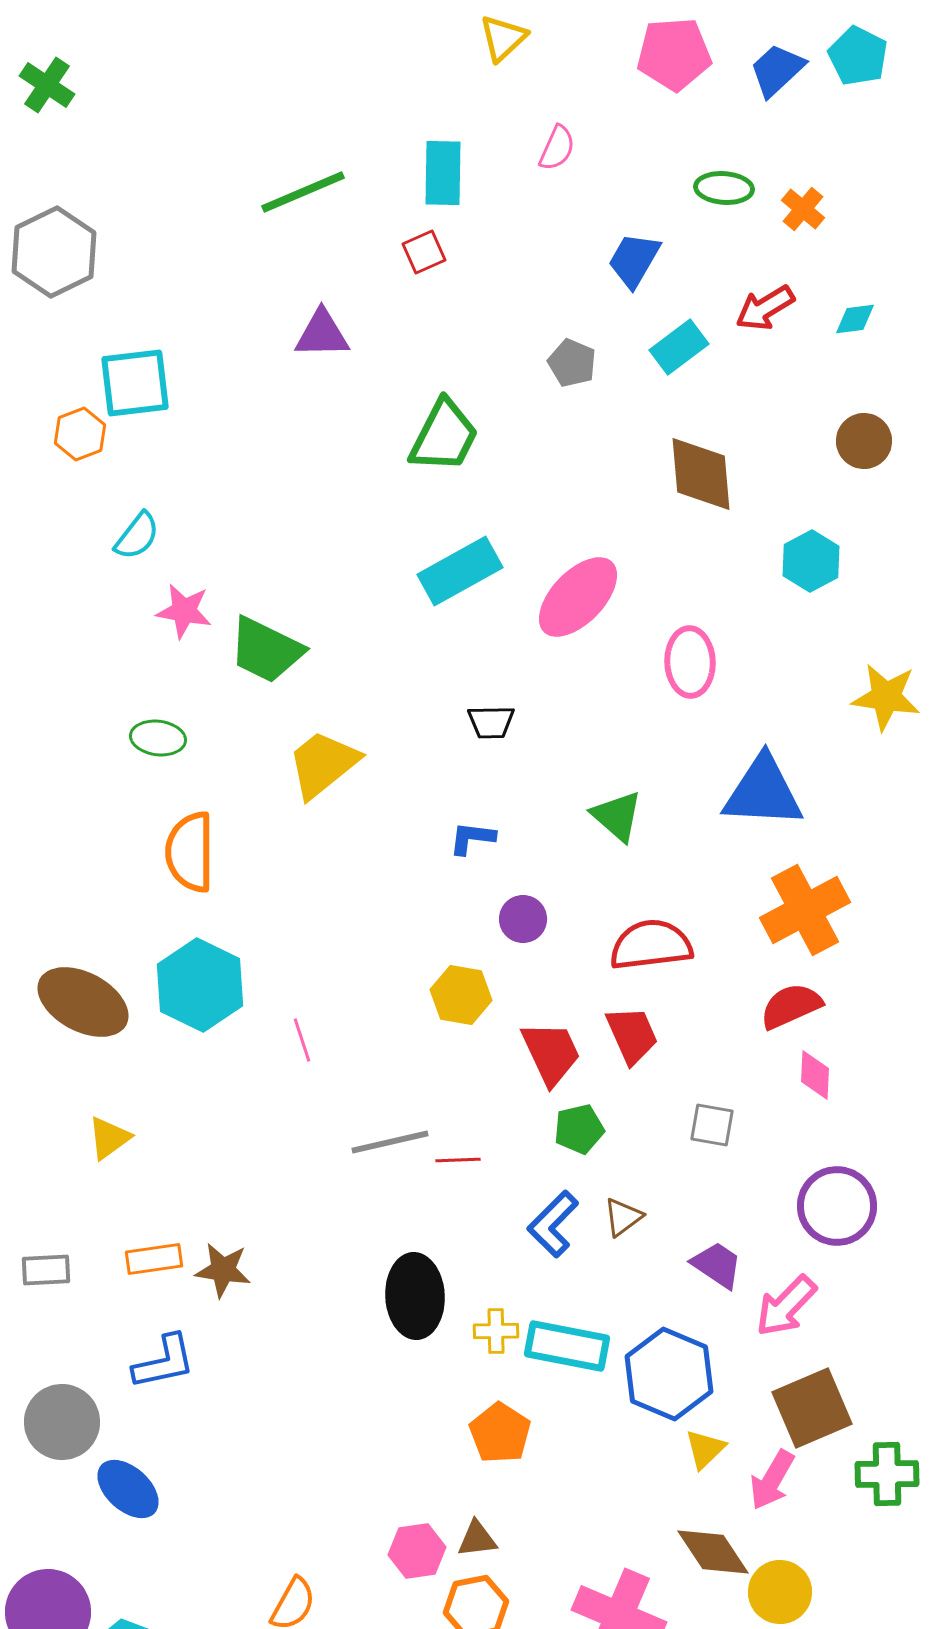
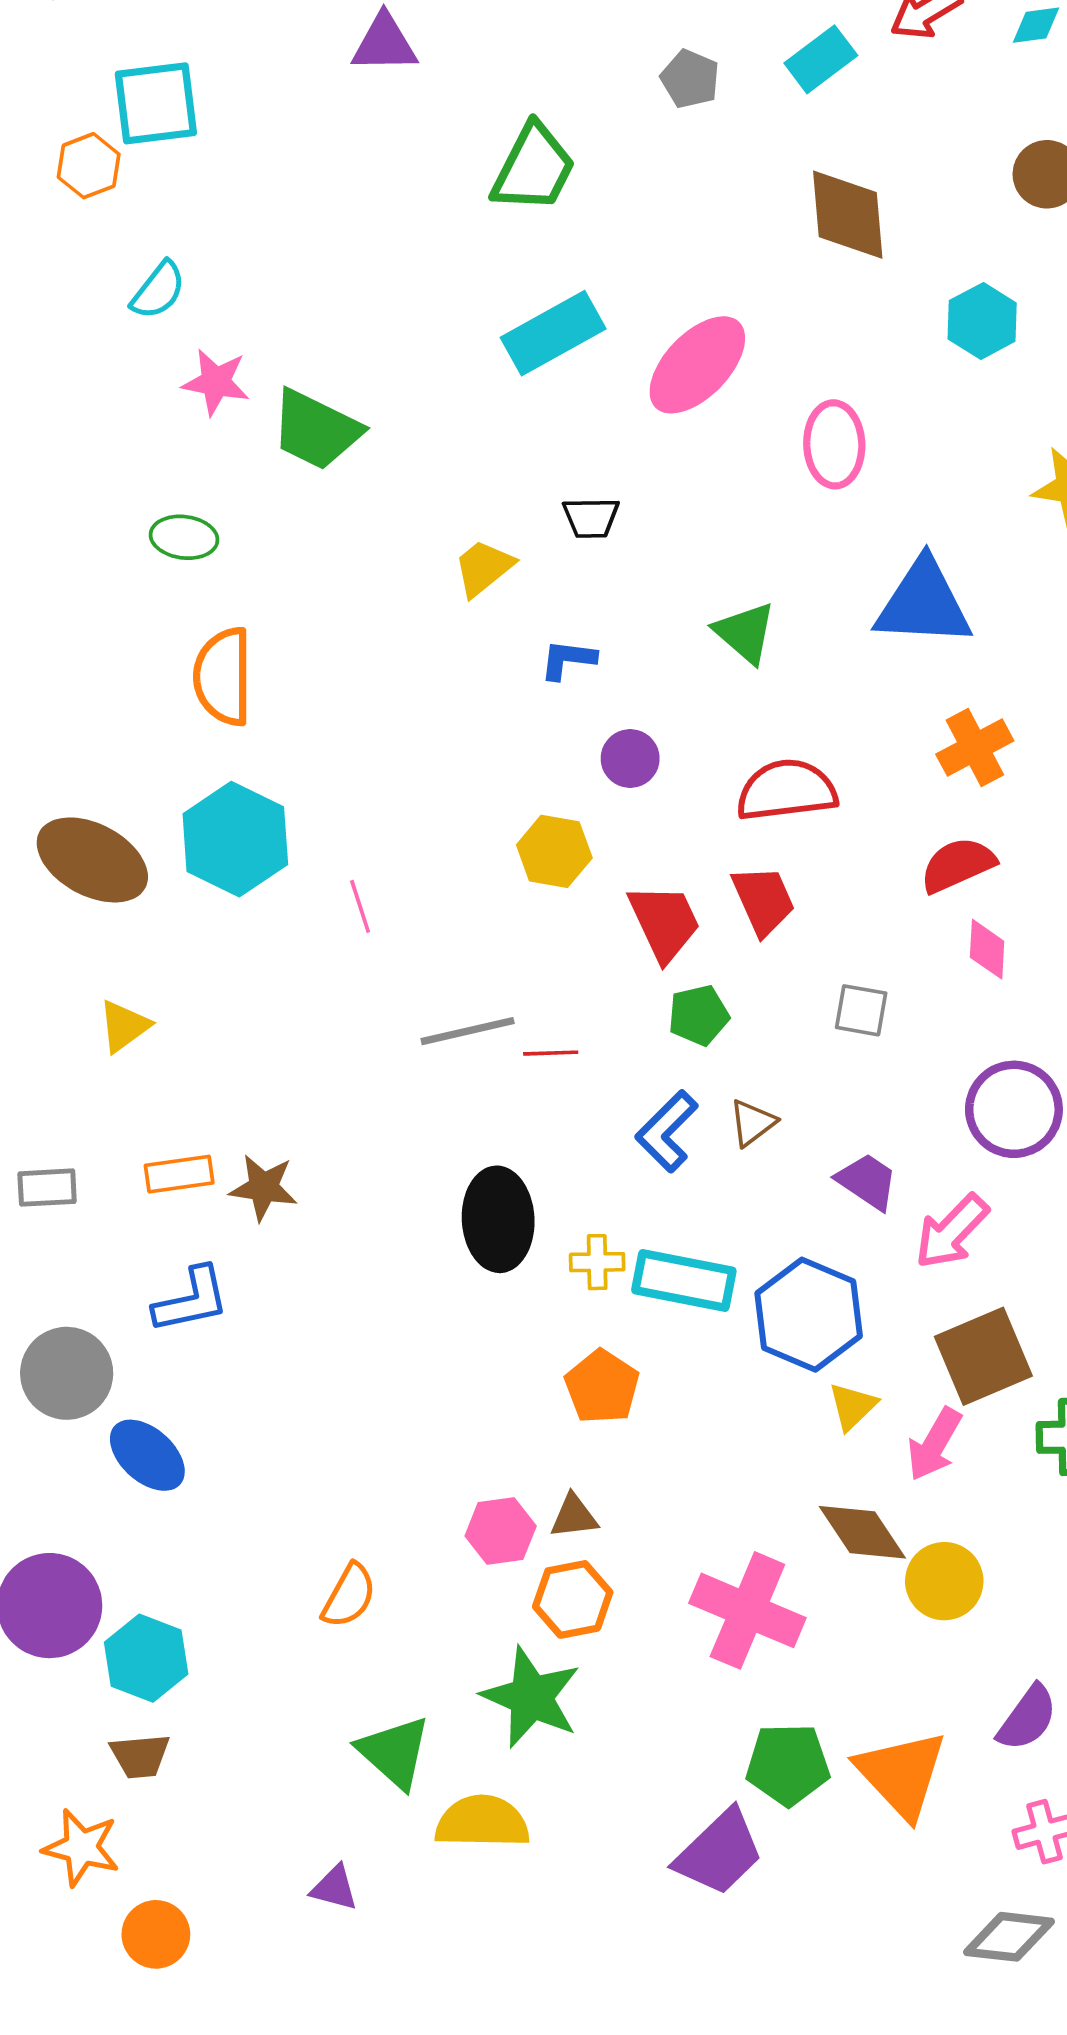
yellow trapezoid: (323, 764) -> (483, 568), moved, size x0.7
orange cross: (805, 910) -> (975, 748), size x0.7

